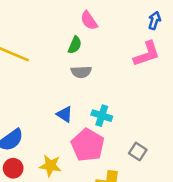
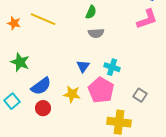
blue triangle: (65, 114) -> (83, 66), turned 32
yellow star: (50, 166) -> (72, 94), moved

